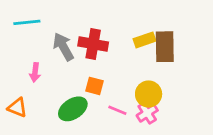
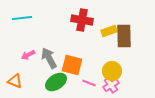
red cross: (93, 44) -> (82, 20), moved
gray arrow: (63, 47) -> (49, 58), moved
pink arrow: (35, 72) -> (28, 55), turned 56
orange square: (94, 86) -> (72, 65), size x1.5

